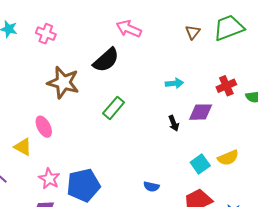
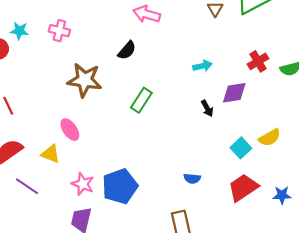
black semicircle: (106, 60) -> (127, 50), size x0.7

